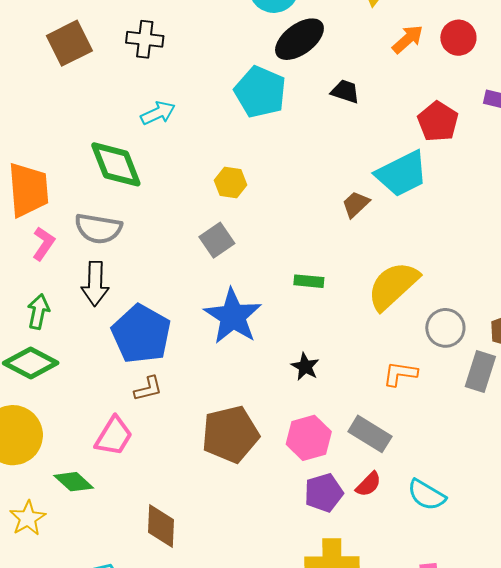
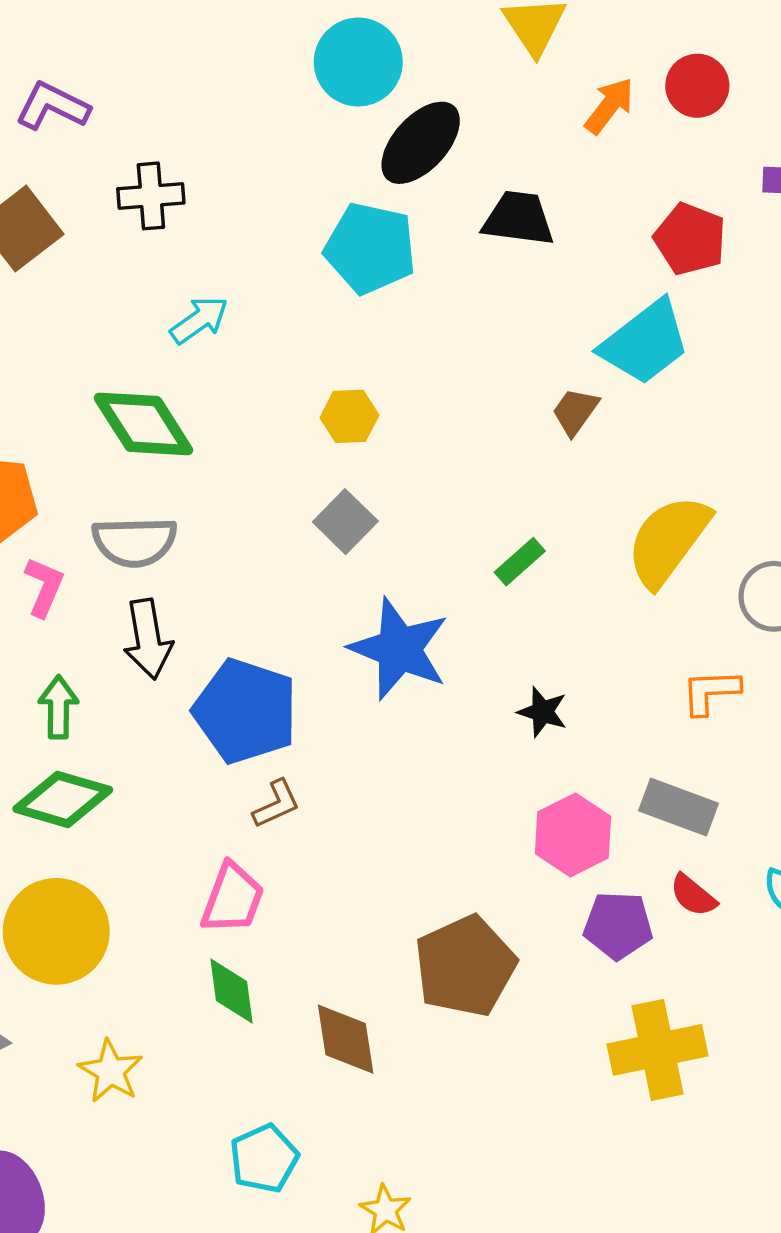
black trapezoid: (345, 92) -> (518, 218), size x1.4
green rectangle: (309, 281) -> (520, 562), turned -36
brown pentagon: (230, 434) -> (465, 966), moved
green diamond: (74, 482) -> (231, 991), moved, turned 51
red semicircle: (368, 484) -> (693, 895), turned 96
purple pentagon: (324, 493) -> (618, 925), turned 30

